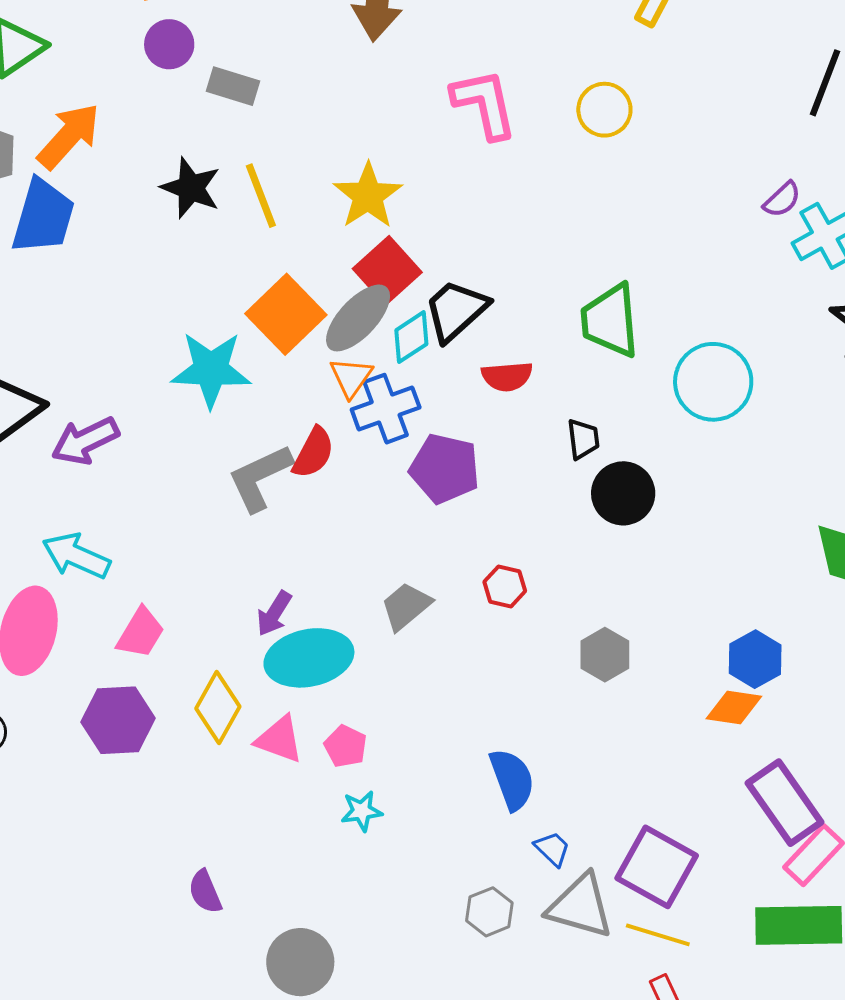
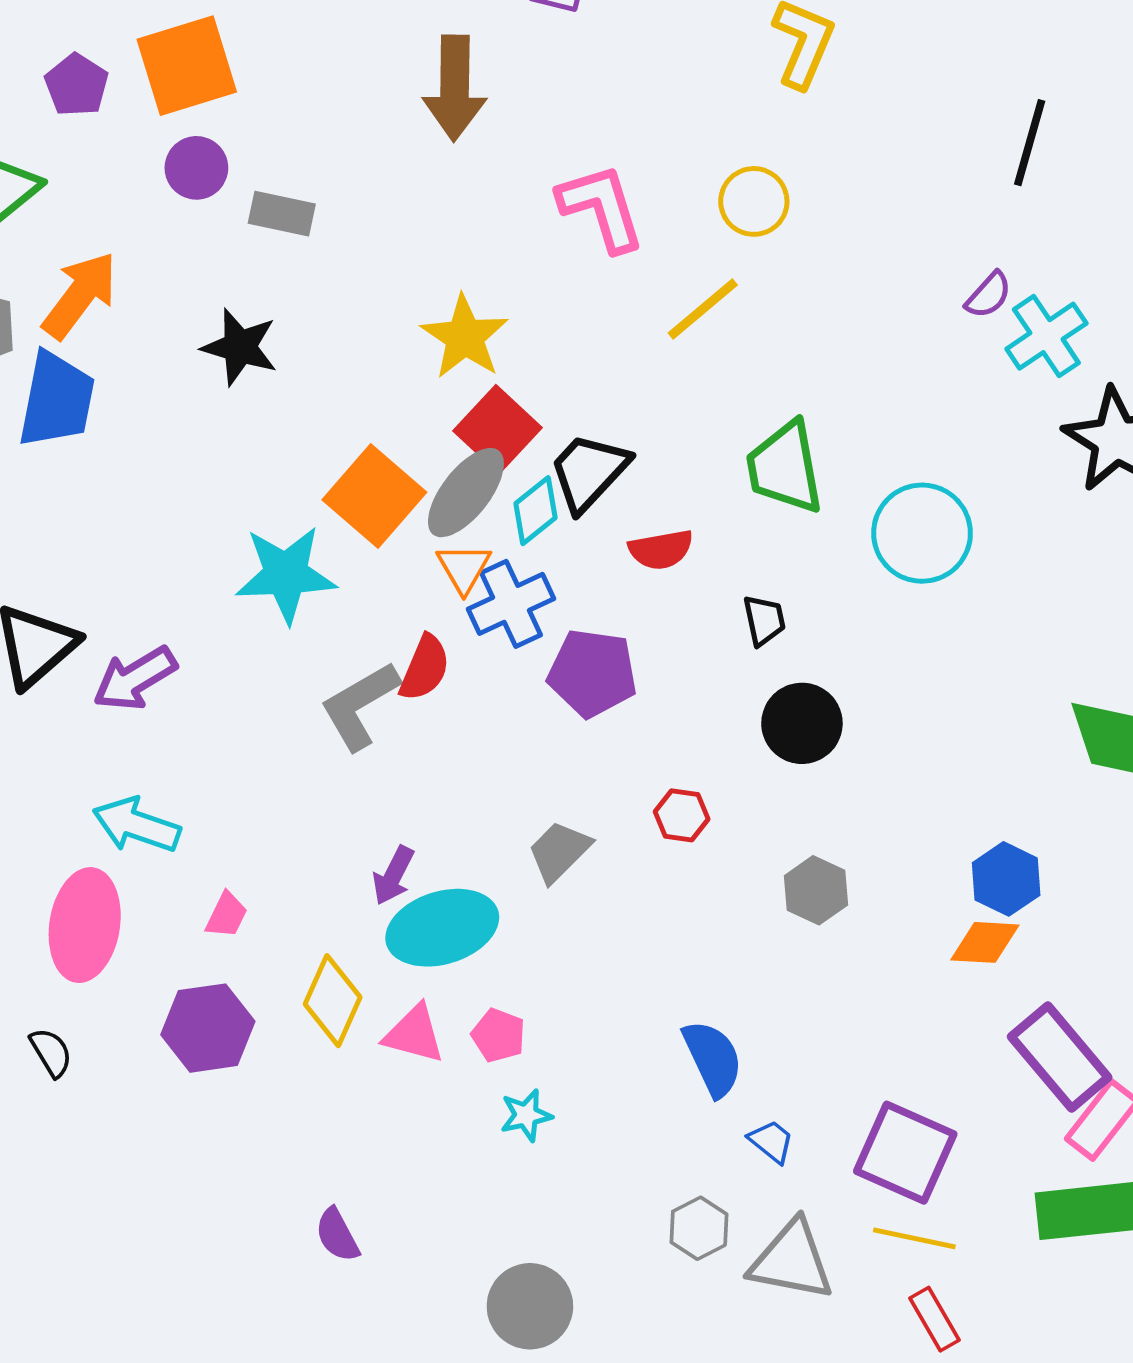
yellow line: (261, 196) -> (703, 309), moved, turned 76
black circle: (623, 493) -> (802, 723), moved
pink trapezoid: (140, 633) -> (226, 915), size x0.7
gray triangle: (580, 906) -> (792, 1260), moved
gray circle: (300, 962) -> (530, 1306), moved

